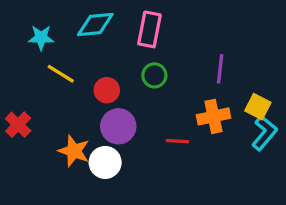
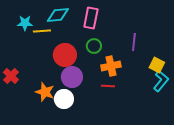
yellow line: (61, 74) -> (42, 31), moved, turned -36
red circle: (107, 90) -> (65, 55), size x1.5
orange cross: (214, 116) -> (111, 66), moved

